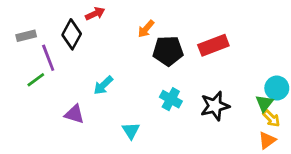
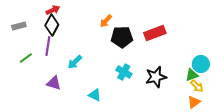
red arrow: (95, 14) -> (53, 10), moved
purple line: (48, 58) -> (48, 46), moved, turned 30
green triangle: (264, 103) -> (192, 75), turned 32
cyan triangle: (131, 131) -> (95, 95), turned -32

